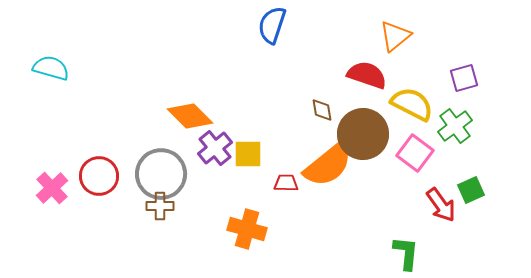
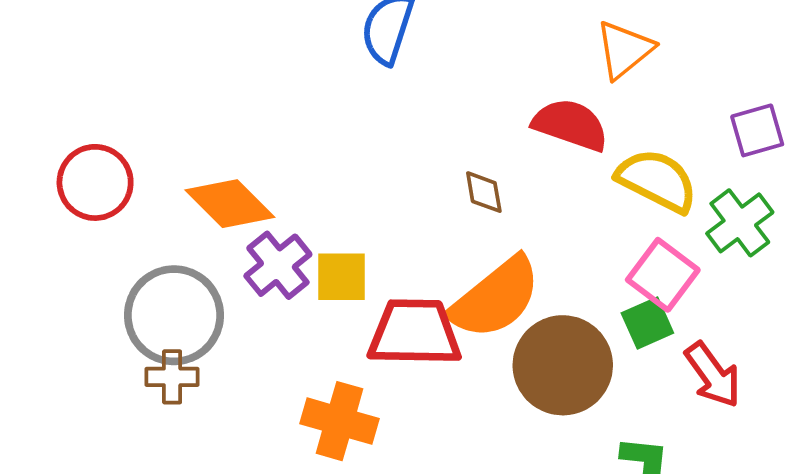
brown circle: (363, 134) -> (563, 365), moved
red circle: (99, 176) -> (95, 182), moved
red trapezoid: (286, 183) -> (415, 333), size x2.0
green square: (471, 190) -> (647, 323), moved

